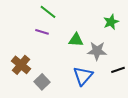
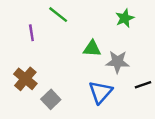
green star: (111, 22) -> (125, 18), moved
purple line: (42, 32) -> (31, 33), moved, turned 64

